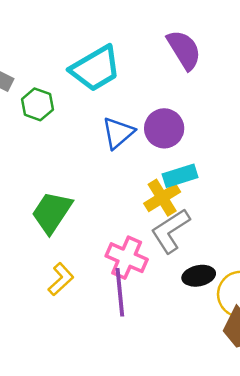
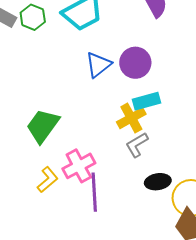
green hexagon: (37, 104) -> (33, 17), moved
gray L-shape: (170, 231) -> (137, 145), size x0.7
pink cross: (127, 258) -> (79, 166), moved, turned 36

